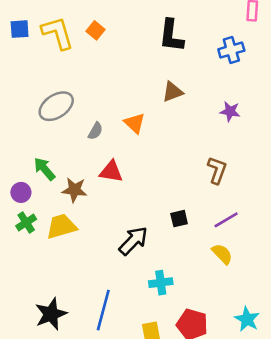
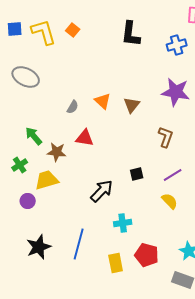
brown triangle: (173, 92) -> (132, 105), moved, turned -30
gray ellipse: (56, 106) -> (26, 77), moved, turned 60
purple star: (230, 111) -> (176, 92), size x1.8
purple circle: (21, 192) -> (28, 201), moved
green cross: (26, 222) -> (20, 165), moved

